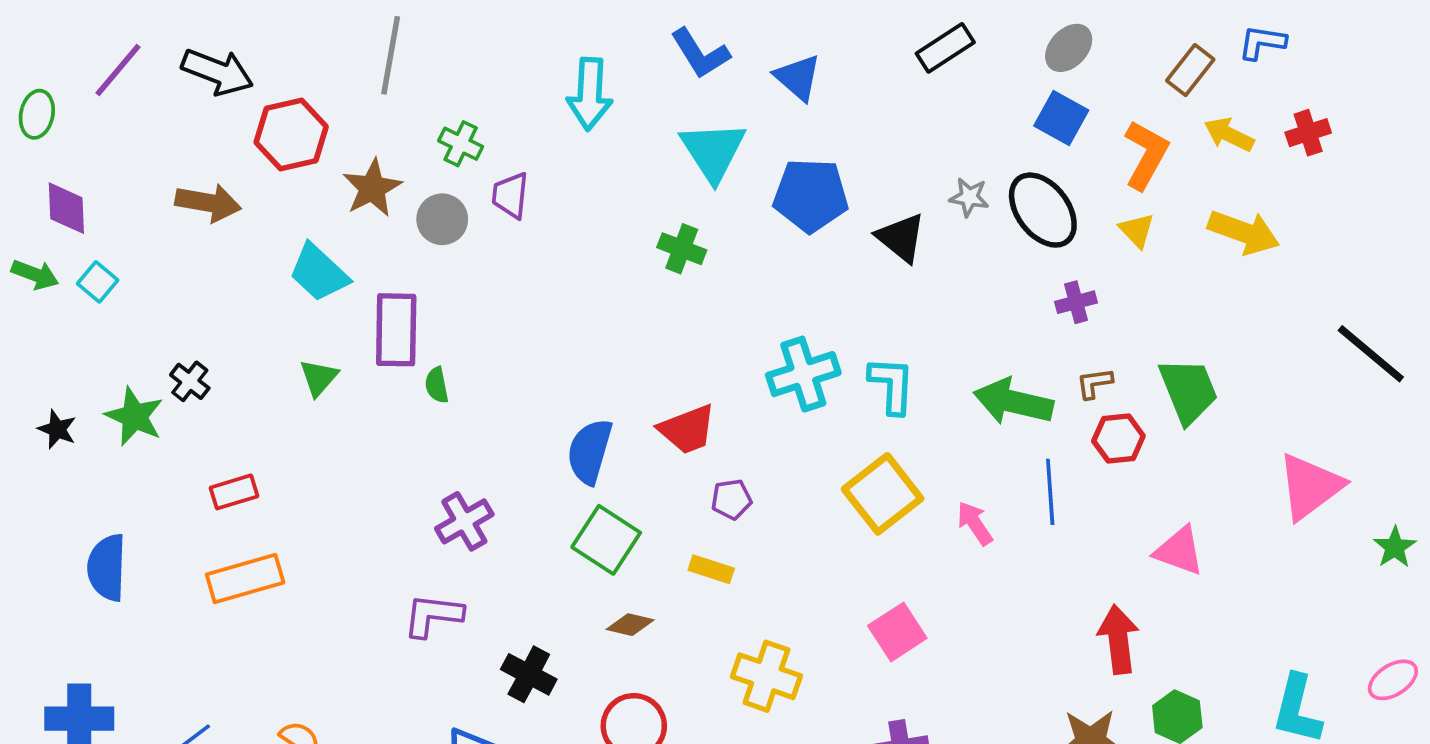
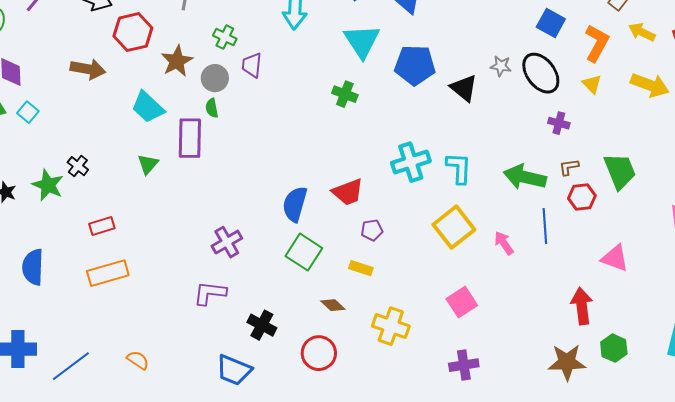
purple cross: (1076, 302) -> (559, 123), turned 30
green semicircle: (437, 385) -> (212, 108), moved
brown diamond: (630, 625) -> (333, 305), moved, turned 30

